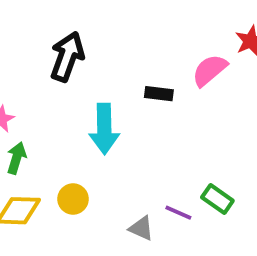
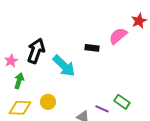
black arrow: (67, 57) -> (36, 51), moved
cyan arrow: (104, 129) -> (64, 66), turned -45

